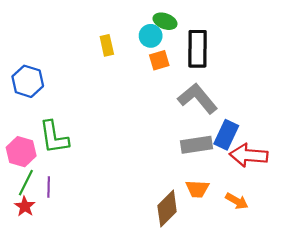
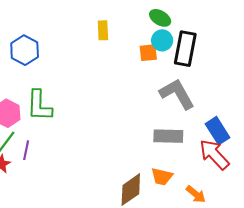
cyan circle: (151, 36) -> (162, 40), moved
blue rectangle: (226, 135) -> (218, 131), moved, turned -68
red arrow: (249, 155) -> (214, 154), turned 32

